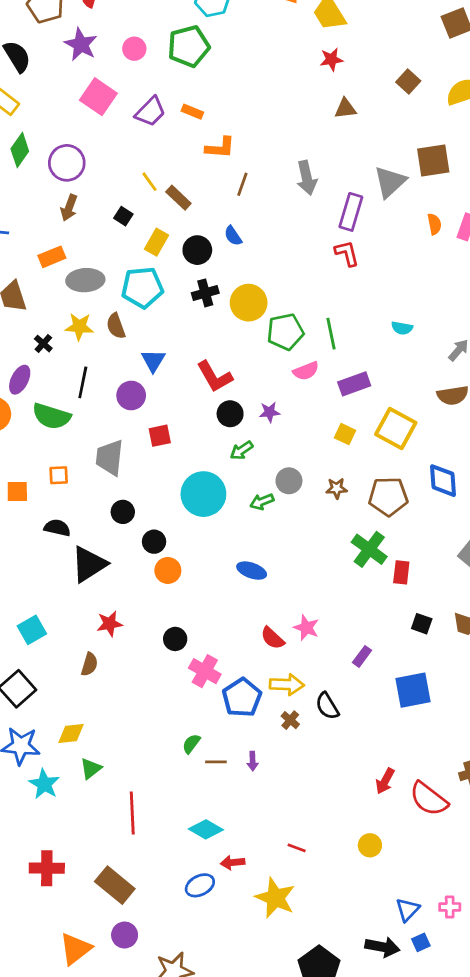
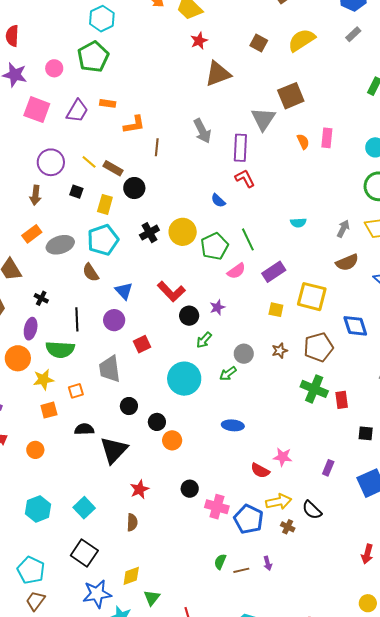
brown triangle: (345, 109) -> (218, 74), size x1.6
purple circle: (67, 163) -> (51, 162), moved
blue semicircle: (233, 236) -> (218, 201), moved
black circle: (197, 250) -> (134, 188), moved
yellow star: (79, 327) -> (43, 380), moved

